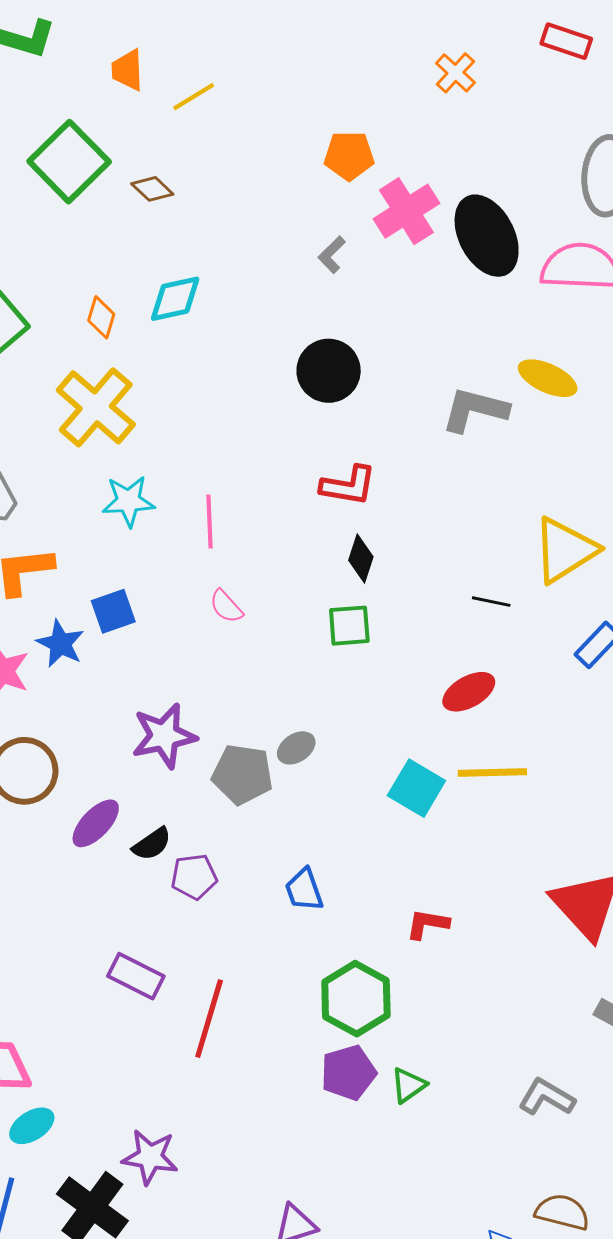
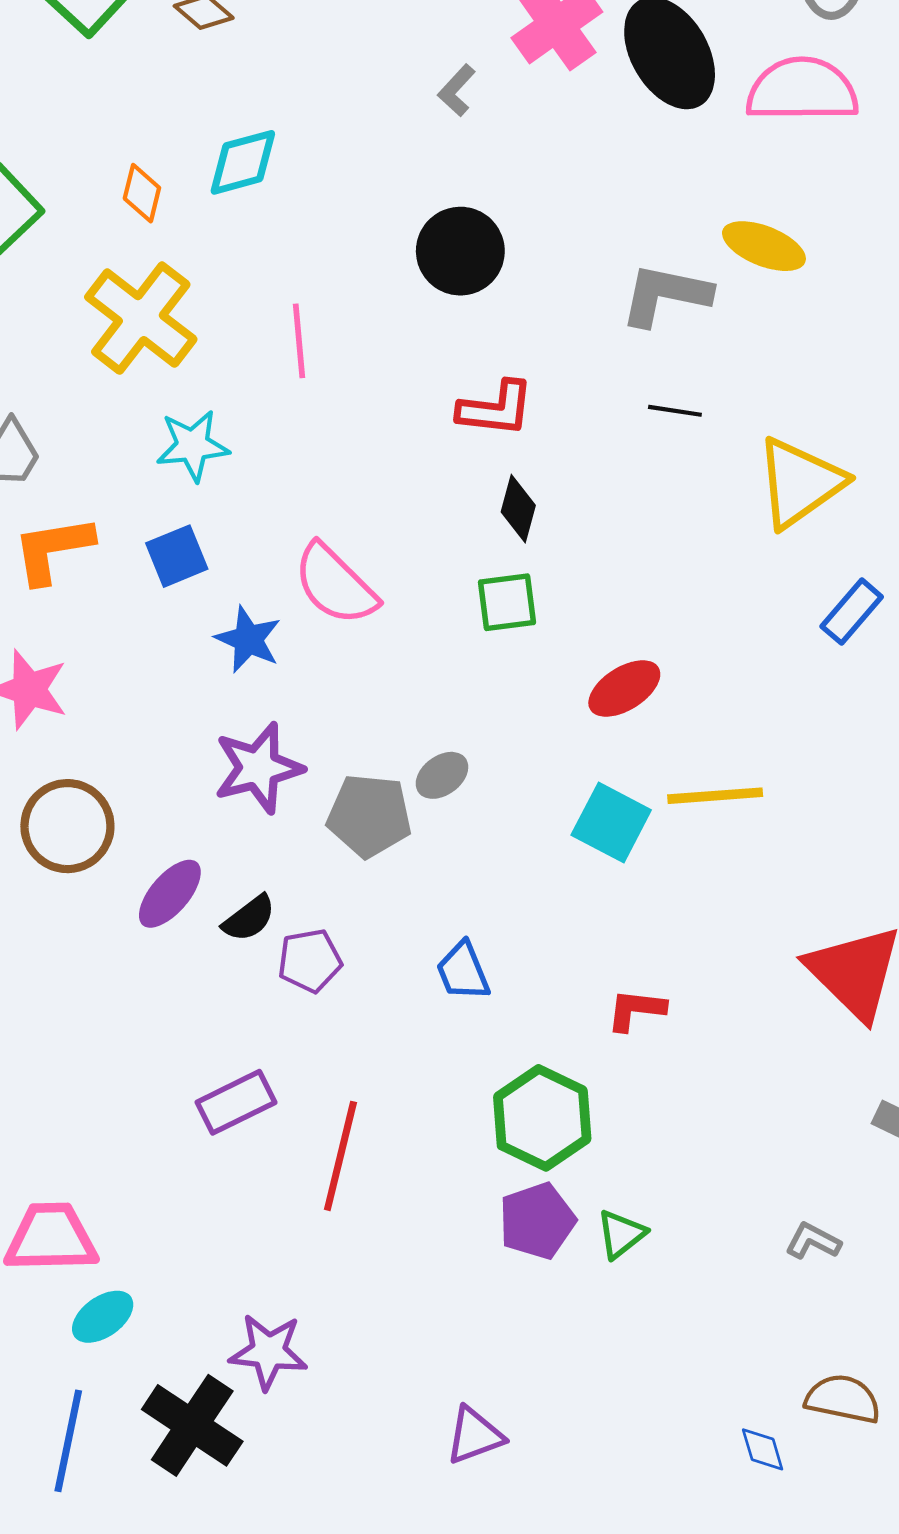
pink line: (210, 522) -> (299, 341), moved
black line: (491, 602) -> (675, 411), moved
pink semicircle: (226, 606) -> (335, 584), size x1.8
blue square: (113, 611) -> (177, 556), moved
blue star: (60, 644) -> (248, 639), moved
red ellipse: (469, 692) -> (624, 689), moved
purple rectangle: (136, 976) -> (236, 1102), turned -50
gray L-shape: (547, 1097) -> (813, 1241), size x0.7

